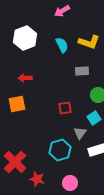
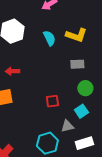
gray rectangle: (82, 71) -> (77, 64), moved
gray triangle: (80, 133) -> (67, 126), turned 40

